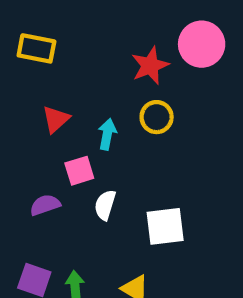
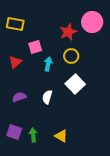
red triangle: (56, 119) -> (15, 62), moved
pink square: (79, 171) -> (35, 47), moved
white square: (165, 226) -> (75, 84), moved, turned -36

